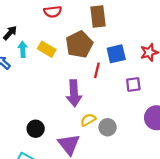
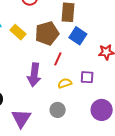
blue square: (116, 54) -> (78, 36), moved, turned 36
yellow semicircle: (88, 120) -> (65, 83), moved

